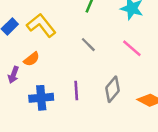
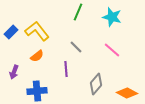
orange semicircle: (32, 59) -> (37, 56), moved
purple line: (76, 91) -> (66, 69), moved

